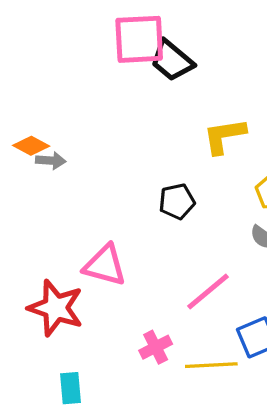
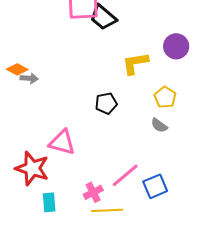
pink line: (208, 292) -> (125, 175), moved
yellow line: (211, 365) -> (107, 210), moved
cyan rectangle: (70, 388) -> (49, 202), moved

